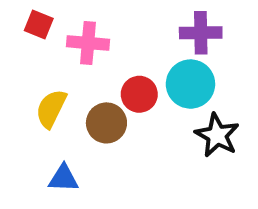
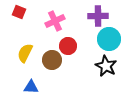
pink cross: (88, 43) -> (55, 21), moved, turned -30
cyan circle: (190, 84) -> (109, 39), moved

